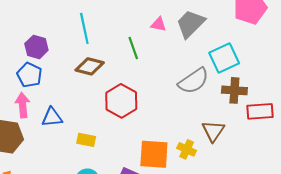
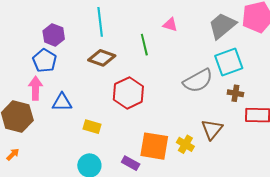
gray trapezoid: (190, 24) -> (222, 26), moved
brown cross: (234, 90) -> (235, 93), size x0.7

